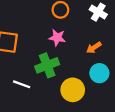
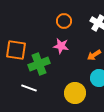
green cross: (47, 65) -> (39, 64), moved

